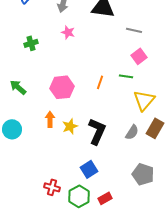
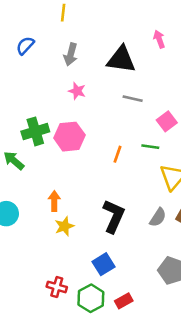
gray line: (134, 30) -> (133, 99), moved
green cross: (31, 43) -> (35, 131), moved, size x1.5
pink hexagon: (62, 87) -> (69, 137), moved
yellow star: (70, 126) -> (64, 226), moved

